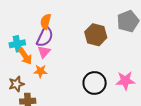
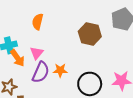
purple semicircle: (45, 37) -> (41, 72), moved
orange star: (40, 71) -> (60, 70), moved

